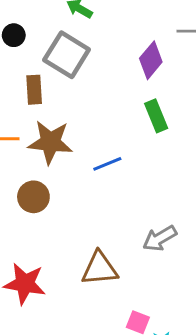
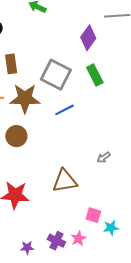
gray square: (67, 55) -> (56, 75), moved
gray arrow: (160, 238) -> (104, 157), size x0.6

